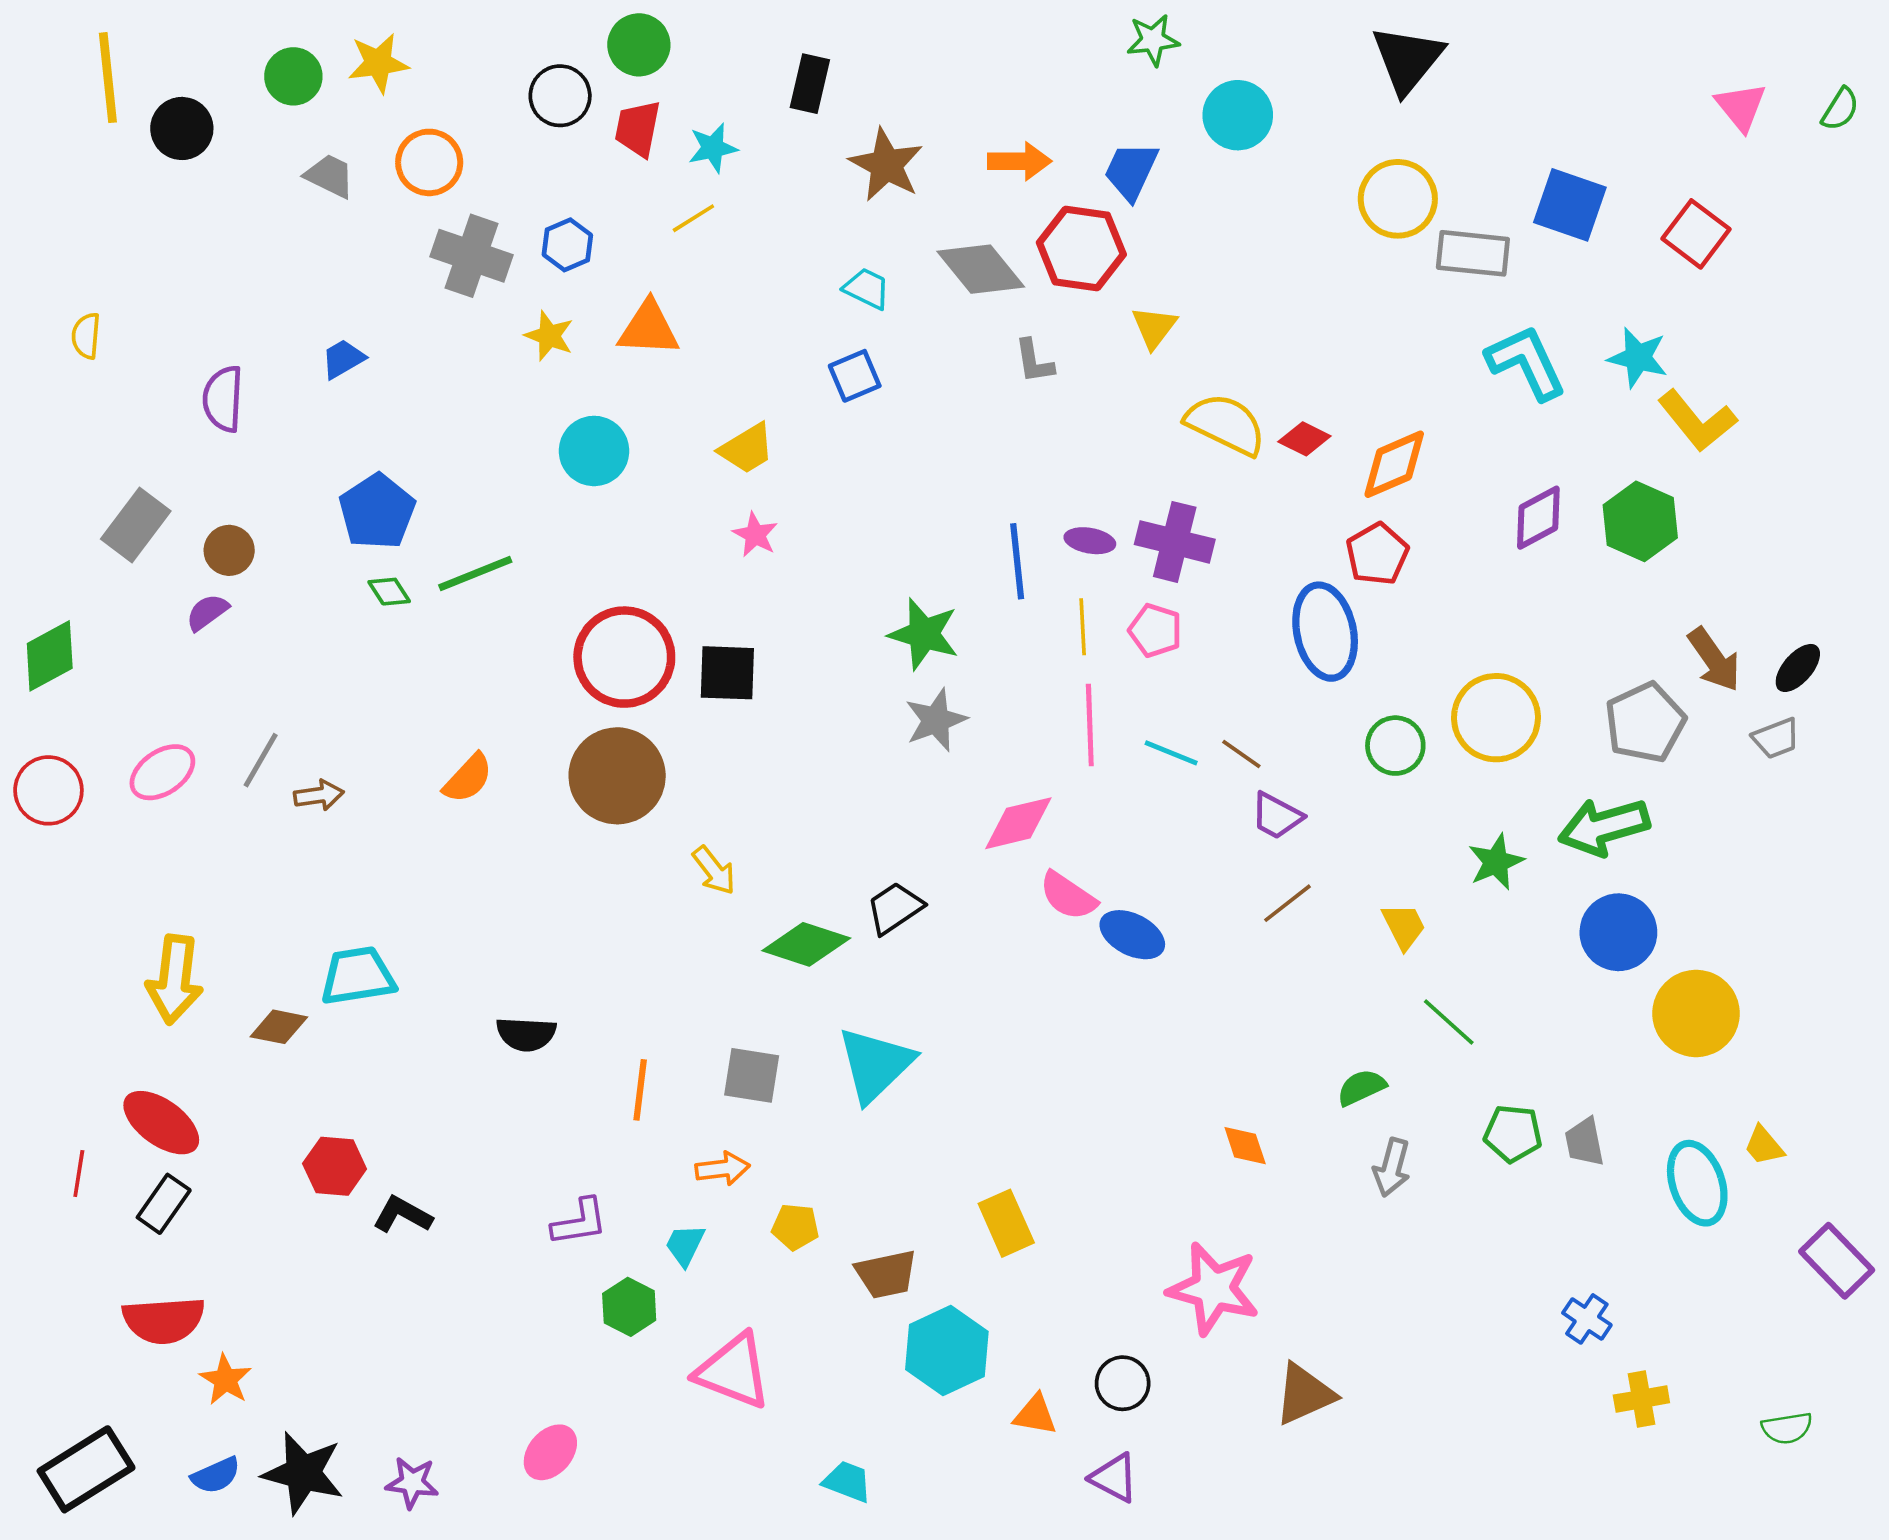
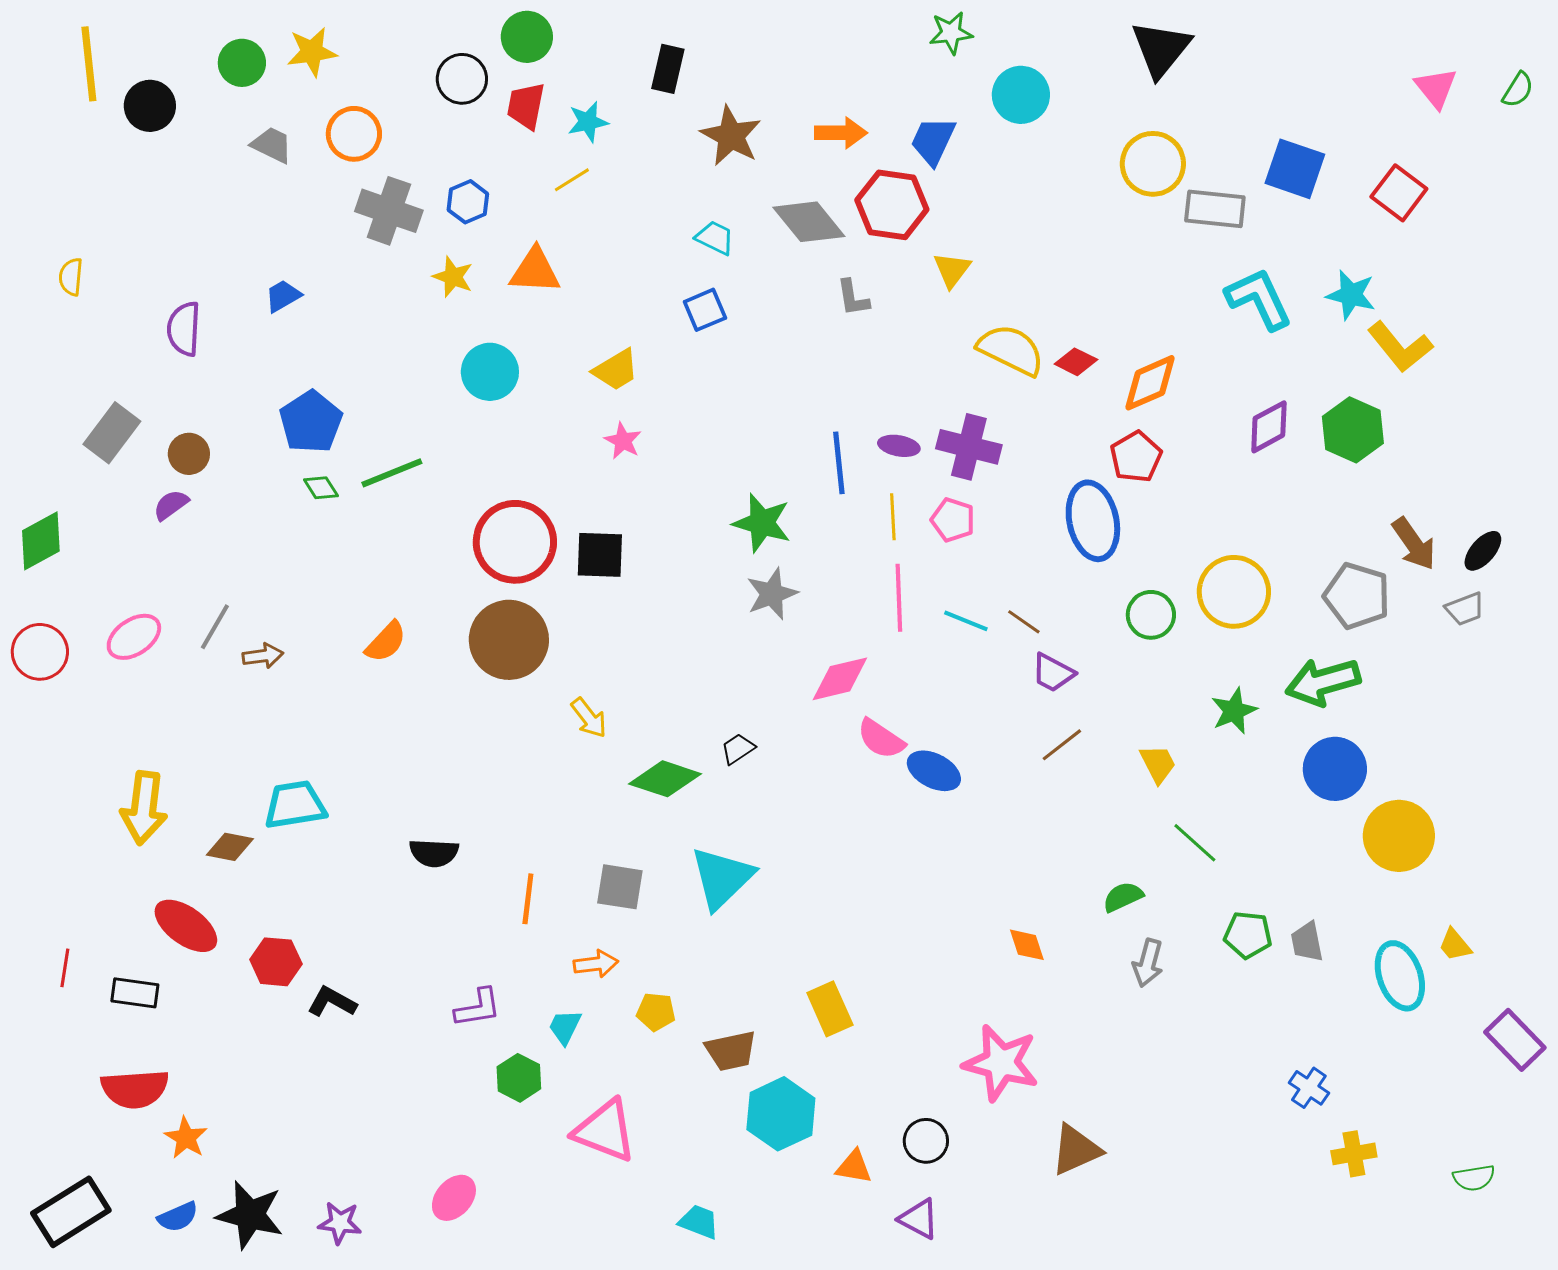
gray pentagon: (1645, 723) -> (1357, 596), turned -30
black trapezoid: (895, 908) -> (738, 749), size x0.7
red ellipse: (161, 1123) -> (186, 926), moved
black rectangle: (164, 1204) -> (135, 993), turned 63

